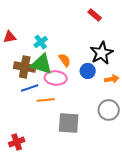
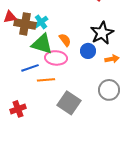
brown cross: (25, 67) -> (25, 24), moved
gray square: (69, 123) -> (69, 103), turned 30
red cross: (17, 142) -> (18, 109), moved

